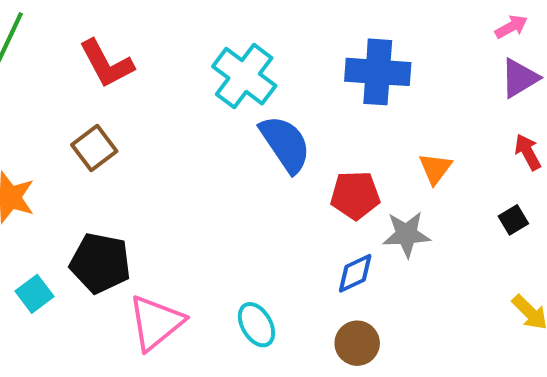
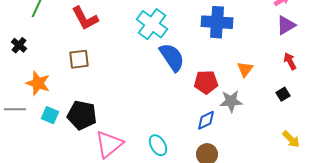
brown square: (94, 148) -> (79, 59), turned 30
cyan square: (35, 294) -> (50, 115), moved, turned -30

